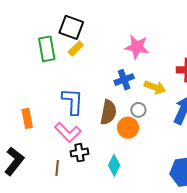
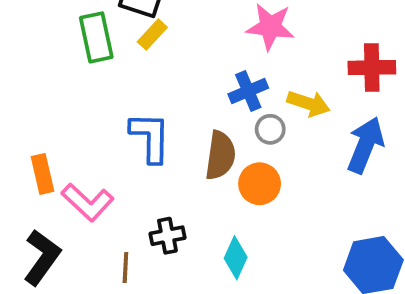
gray circle: (138, 110) -> (270, 129), moved
orange rectangle: (27, 118) -> (42, 174), moved
pink L-shape: (68, 132) -> (87, 202), moved

